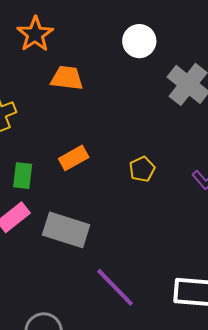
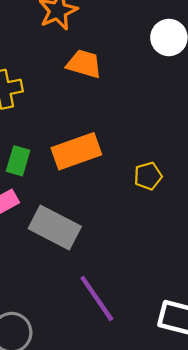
orange rectangle: (74, 158) -> (76, 151), size x1.5

